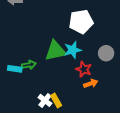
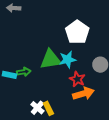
white pentagon: (81, 22) -> (77, 32), turned -30
orange arrow: (91, 83) -> (83, 94), size x1.5

